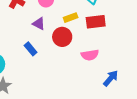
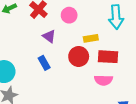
red rectangle: (96, 22) -> (108, 57), moved
purple triangle: (39, 24) -> (49, 36), moved

